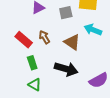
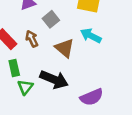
gray square: (66, 13) -> (51, 19), moved, turned -32
green triangle: (35, 85) -> (25, 87), moved, turned 32

